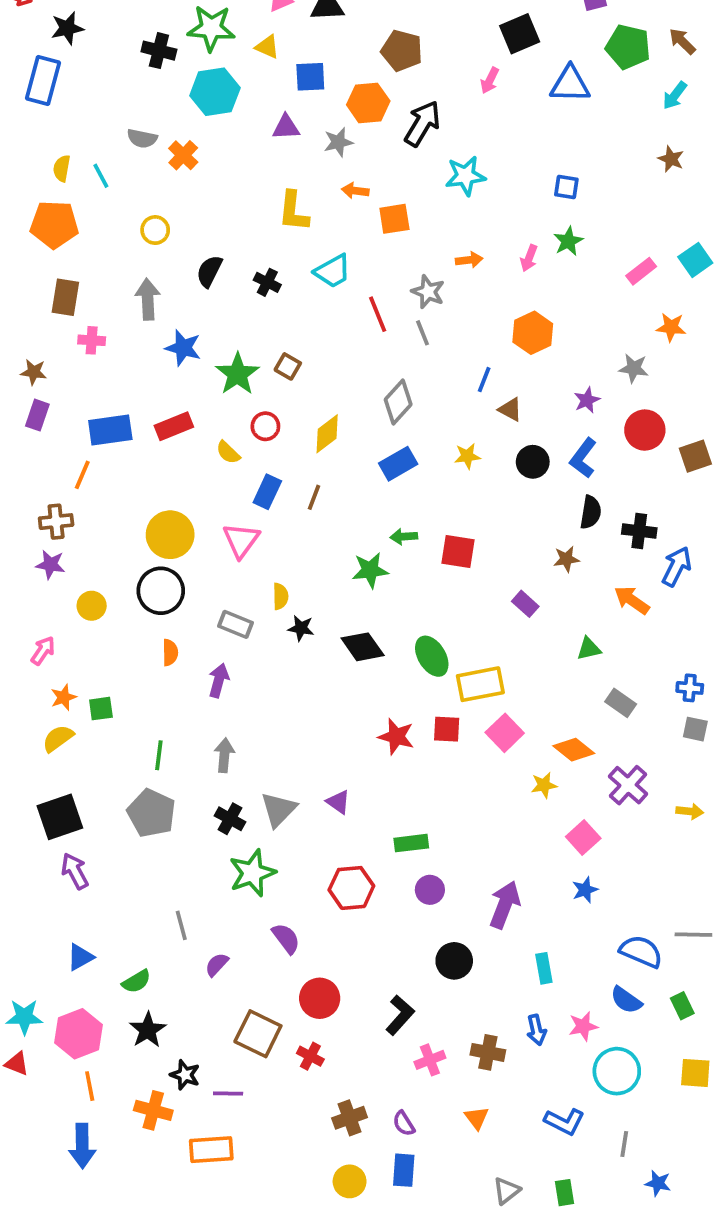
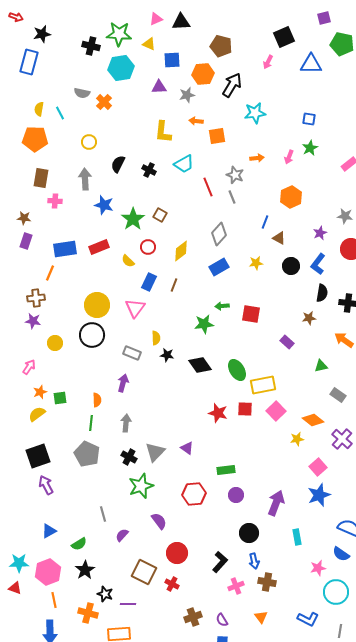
orange semicircle: (170, 652) -> (97, 400), moved
blue star: (585, 890) -> (319, 495), size x1.6
blue arrow: (536, 1030) -> (254, 561), moved

